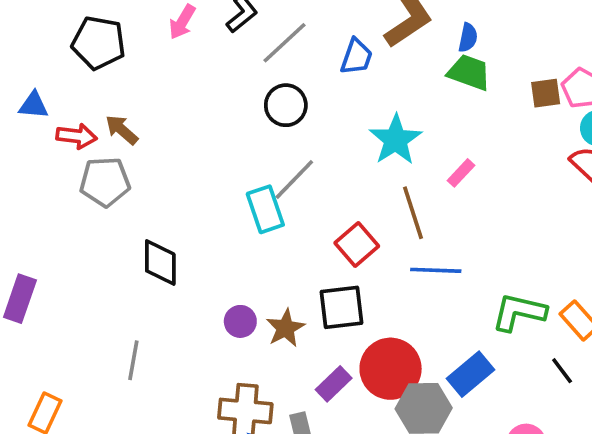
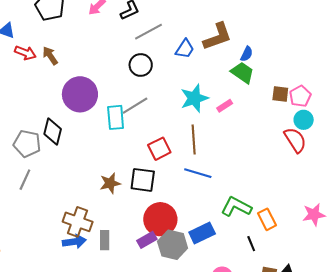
pink rectangle: (461, 173) -> (225, 106), moved
gray pentagon: (105, 182) -> (27, 144), moved
purple circle: (240, 321) -> (80, 94), moved, size x2.0
purple rectangle: (334, 384) -> (147, 240), moved

